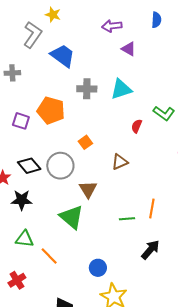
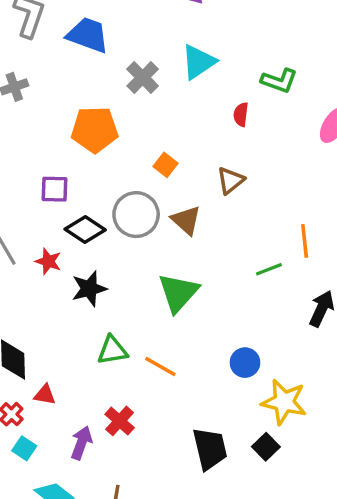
gray cross: (87, 89) -> (143, 77), turned -30
purple square: (21, 121) -> (55, 189), moved
brown triangle: (88, 189) -> (186, 220), moved
green triangle: (72, 217) -> (178, 293), turned 48

